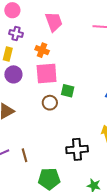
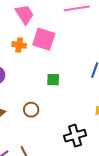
pink square: (47, 73) -> (44, 39), moved, turned 35
brown circle: (50, 103) -> (31, 110), moved

